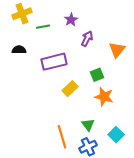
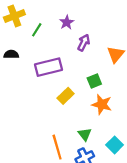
green line: (43, 27) -> (37, 30), turned -48

